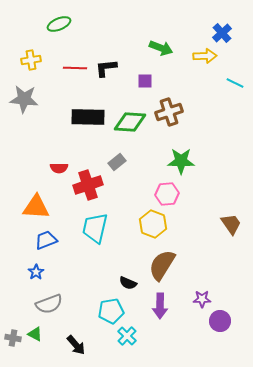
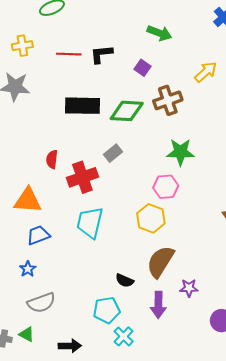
yellow arrow: (205, 56) -> (206, 72), moved, turned -40
purple square: (145, 81) -> (143, 68), turned 35
red semicircle: (59, 168) -> (52, 159), turned 96
purple star: (202, 299) -> (189, 288), moved
black arrow: (76, 345) -> (70, 346), turned -50

